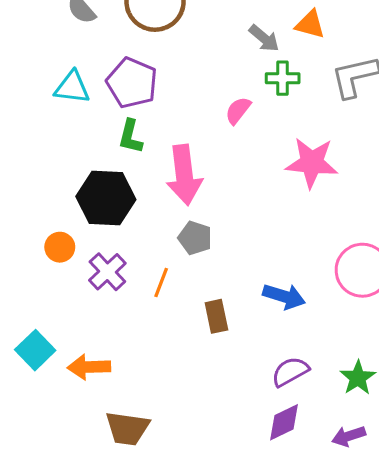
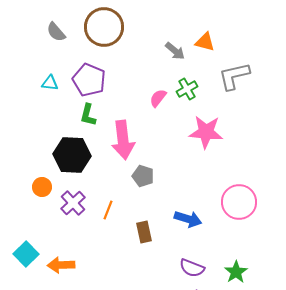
green cross: (283, 78) -> (187, 89), moved, turned -30
cyan triangle: (72, 87) -> (50, 83), size x0.7
gray pentagon: (195, 238) -> (143, 176), moved
purple semicircle: (290, 372) -> (192, 268), turned -130

